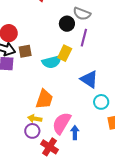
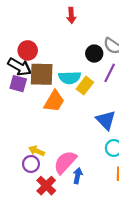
brown square: (25, 51) -> (42, 74), size x1.6
cyan semicircle: (52, 62) -> (70, 78), moved
orange trapezoid: (44, 99) -> (54, 101), moved

